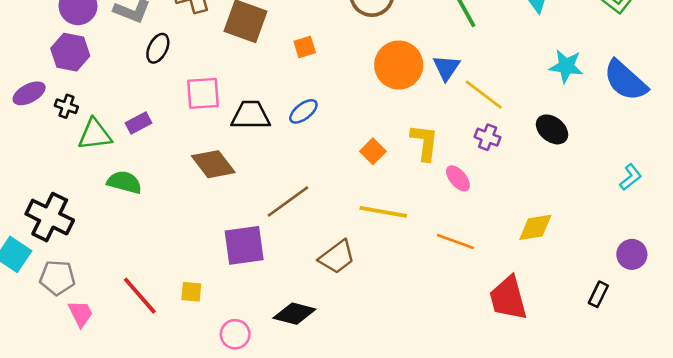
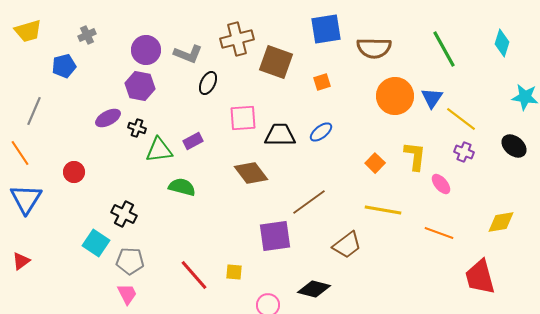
black cross: (50, 217) -> (124, 214), size x0.7
pink trapezoid: (81, 314) -> (127, 294), moved

